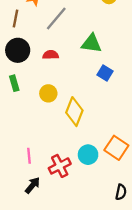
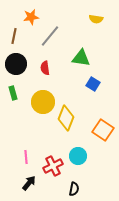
red semicircle: (51, 55) -> (45, 68), turned -96
yellow circle: (48, 93) -> (43, 102), size x1.5
orange square: (116, 148) -> (103, 130), moved
black semicircle: (121, 192) -> (74, 189), moved

